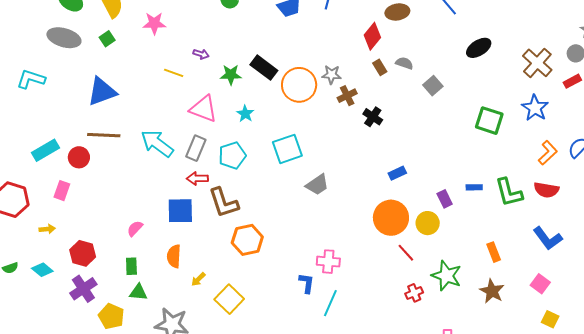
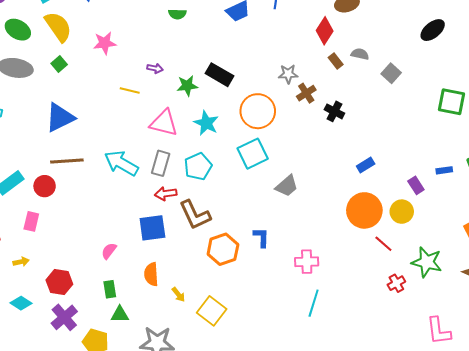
orange circle: (299, 85) -> (258, 111), moved
cyan star: (245, 114) -> (206, 123), size x1.4
yellow arrow: (198, 279) -> (178, 295), turned -77
blue L-shape: (307, 283) -> (261, 237), moved

